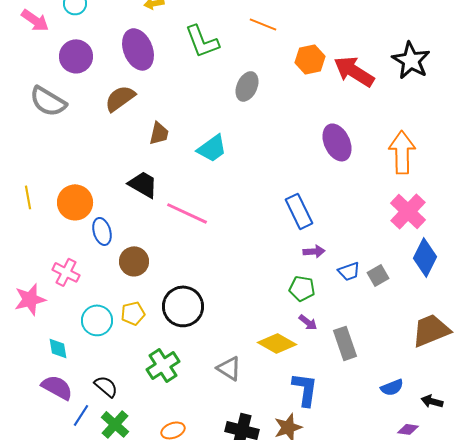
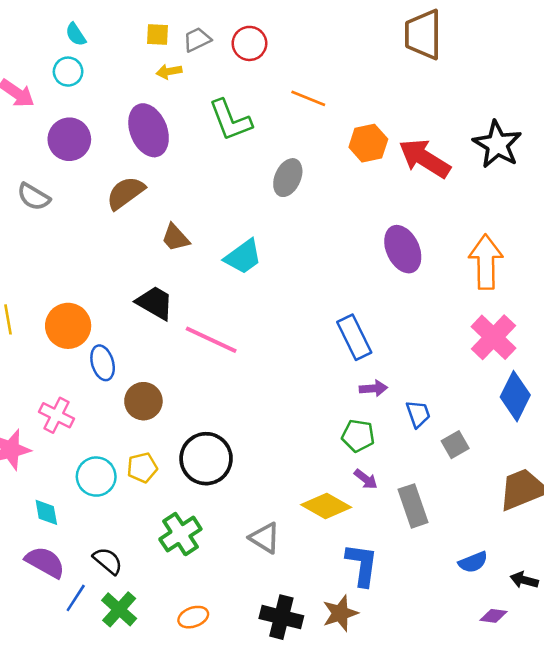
gray semicircle: (48, 101) -> (34, 197), size x0.7
brown trapezoid: (159, 133) -> (175, 238), turned 125
blue trapezoid: (349, 271) -> (418, 414), turned -90
gray square: (378, 275) -> (455, 445), moved

